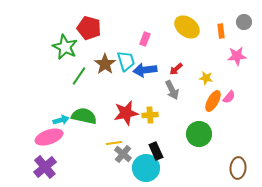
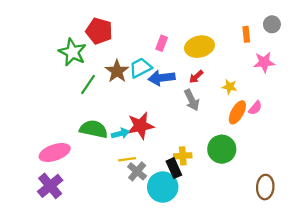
yellow ellipse: (187, 27) -> (199, 47), moved, turned -50
cyan trapezoid: (126, 61) -> (140, 68), turned -100
yellow cross: (150, 115) -> (183, 156), moved
cyan arrow: (61, 120) -> (120, 134), moved

